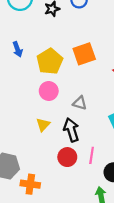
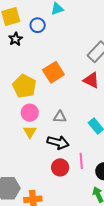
yellow triangle: (43, 125) -> (30, 132), moved
black arrow: (71, 130) -> (58, 142), turned 135

